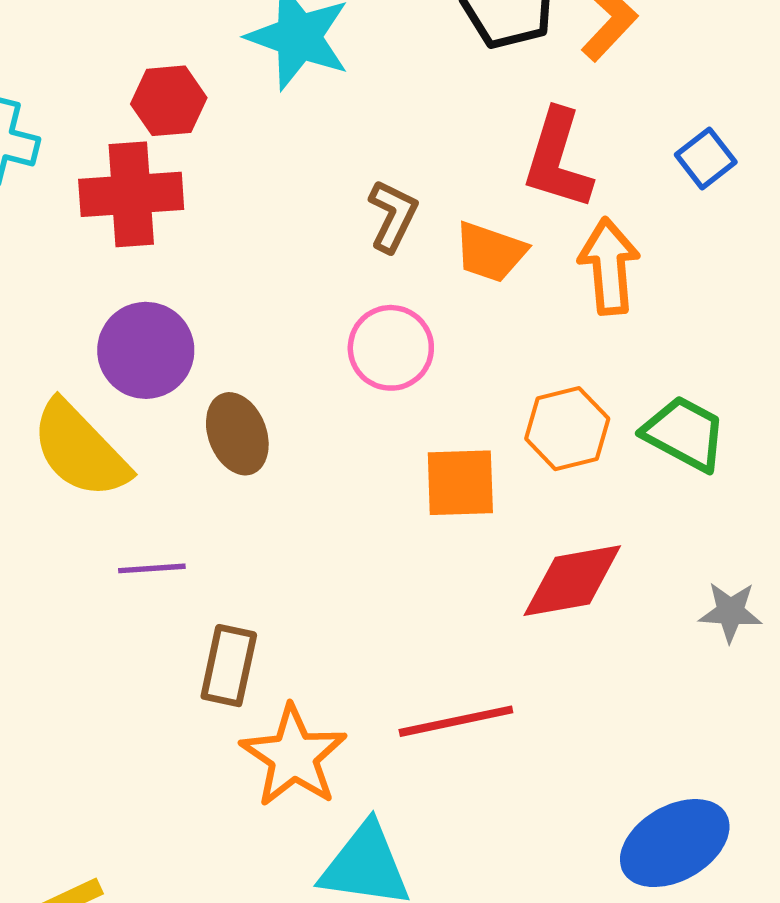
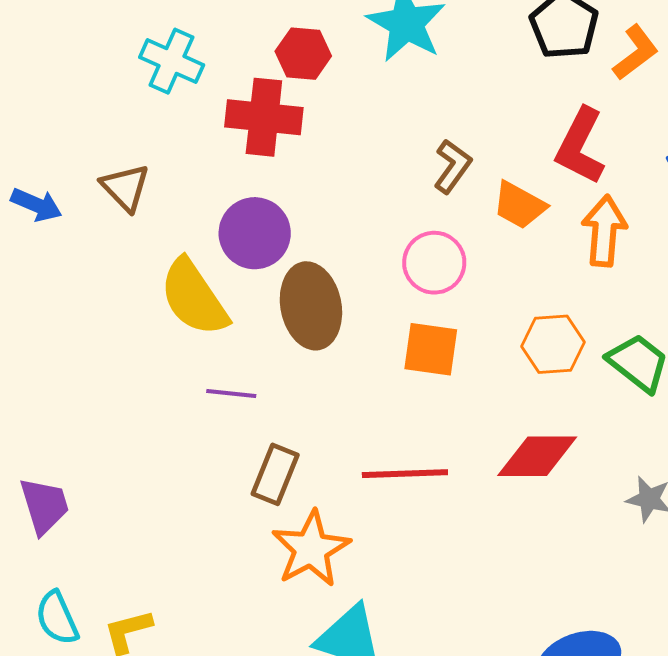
brown ellipse: (237, 434) -> (311, 306), size x1.4
orange square: (460, 483) -> (431, 349), moved
red line: (456, 721) -> (405, 474), moved

